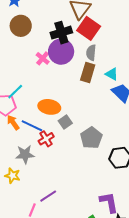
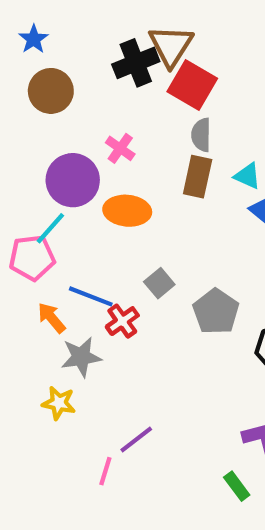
black cross: (61, 33) -> (136, 63), moved
purple circle: (61, 52) -> (73, 180), moved
pink cross: (43, 58) -> (120, 148), moved
orange ellipse: (49, 107) -> (127, 211), moved
orange arrow: (13, 123) -> (52, 318), moved

